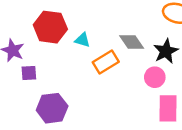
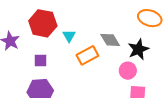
cyan triangle: (82, 40) -> (69, 36), turned 40
purple square: (29, 73) -> (41, 60), moved

